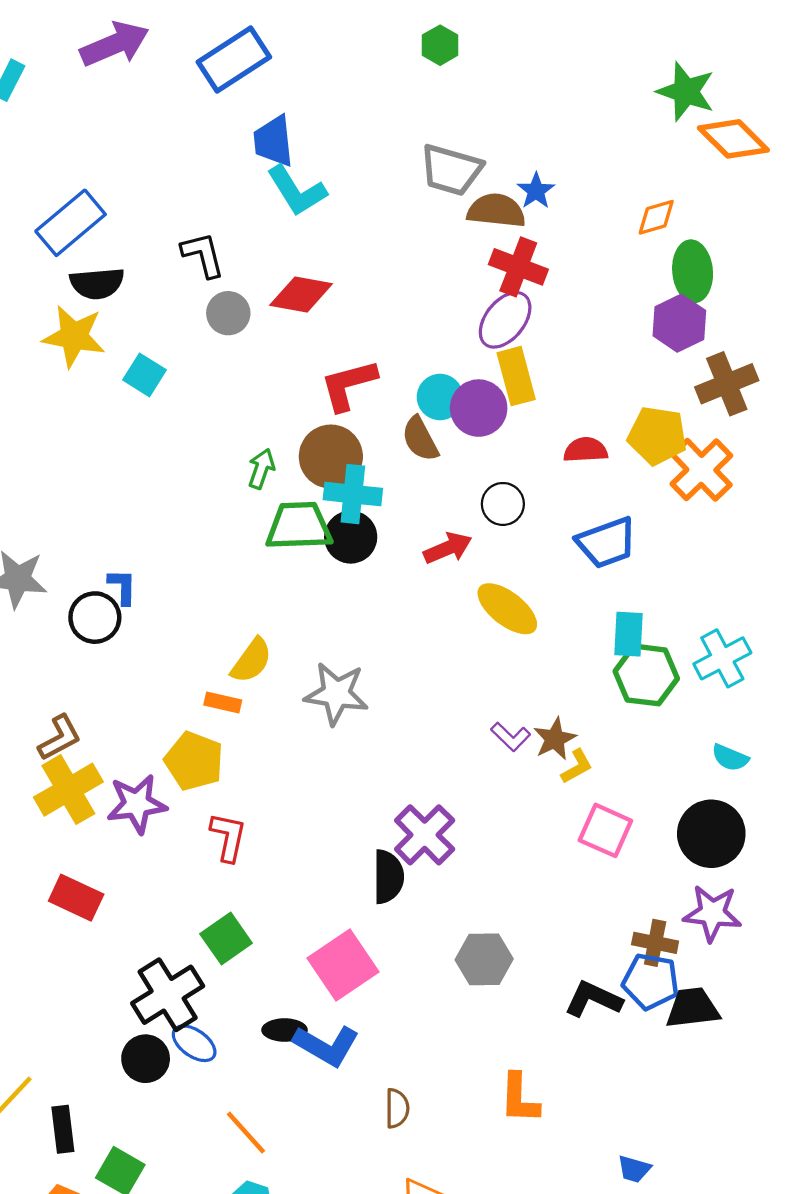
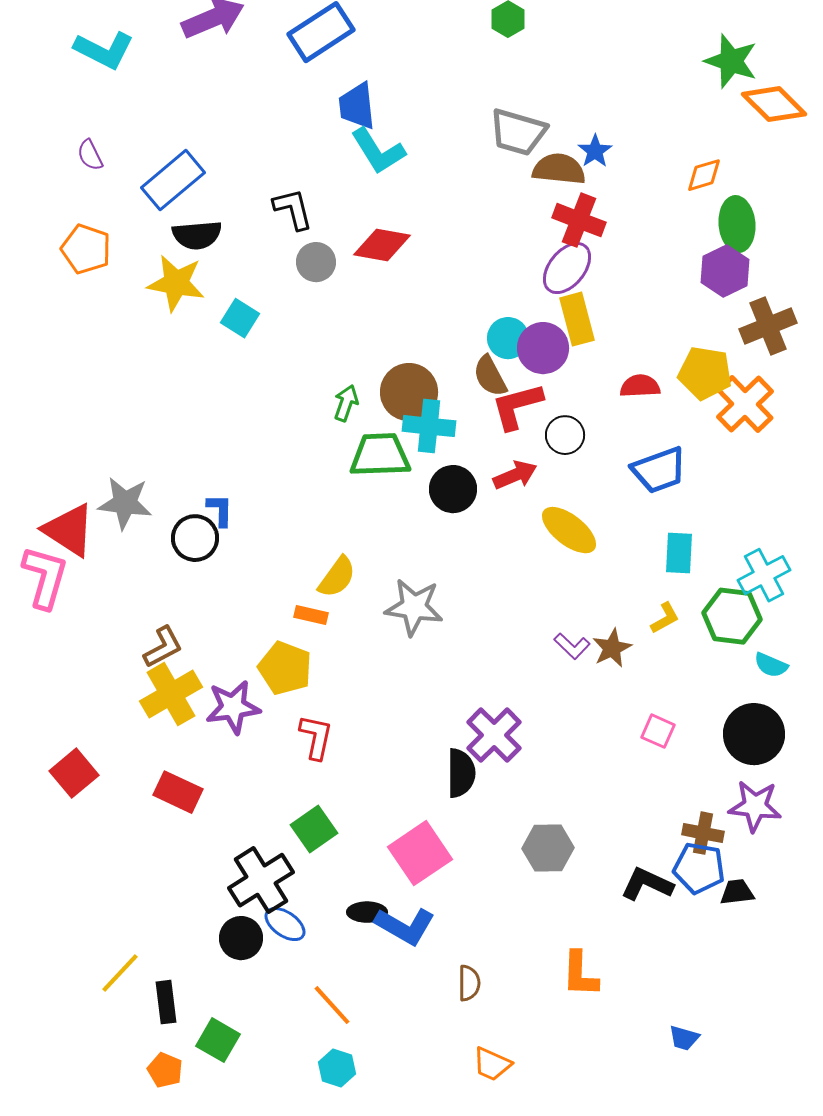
red L-shape: (348, 385) -> (517, 406), moved
black circle: (351, 537) -> (453, 489), moved
green hexagon: (646, 675) -> (732, 616), moved
yellow L-shape: (577, 766) -> (665, 618), moved
pink square: (605, 830) -> (658, 731), size x0.7
black trapezoid: (693, 1008) -> (737, 892), size x0.7

